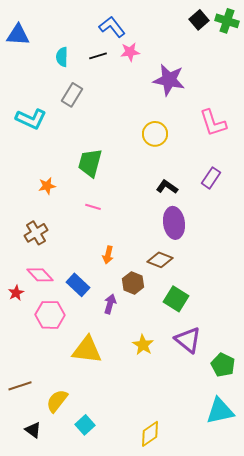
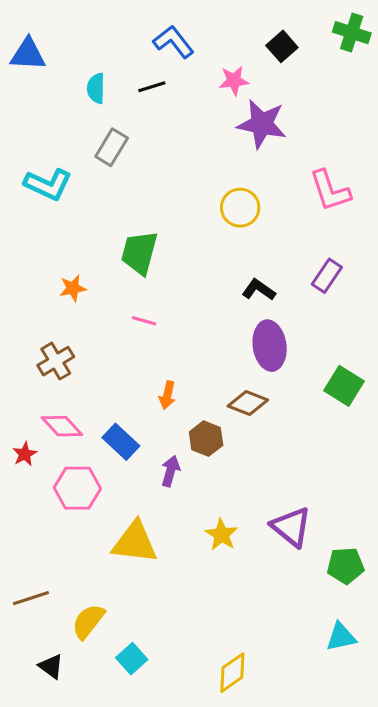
black square: (199, 20) -> (282, 46), moved
pink star: (130, 52) -> (234, 81), moved
green square: (176, 299) -> (344, 386), moved
green pentagon: (223, 365) -> (346, 566), turned -30
cyan triangle: (220, 411) -> (341, 637), size x0.7

